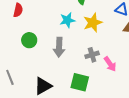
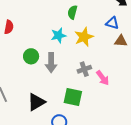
green circle: (29, 40) -> (31, 56), moved

